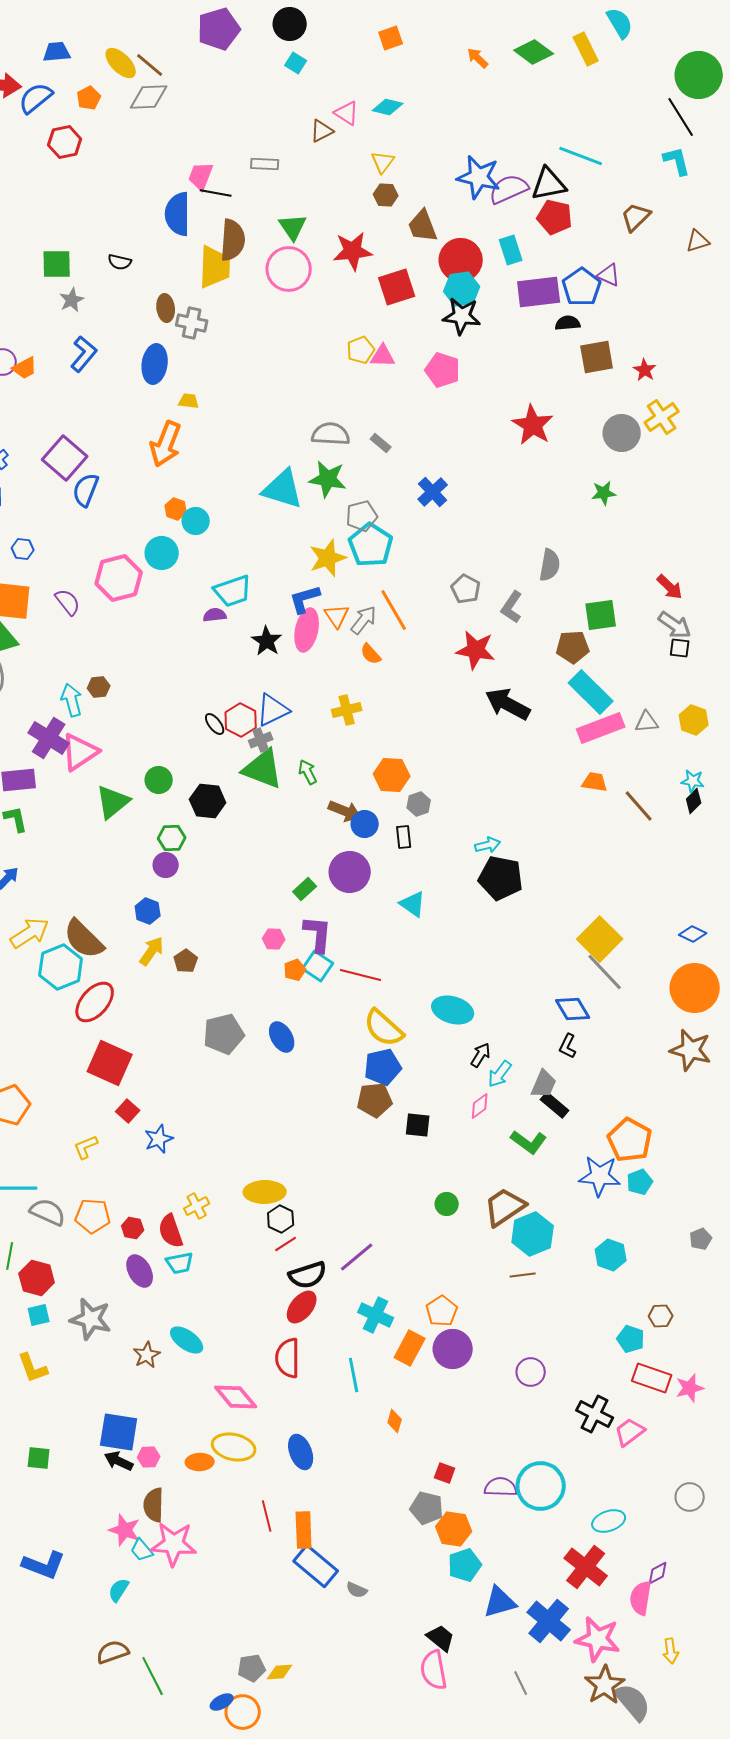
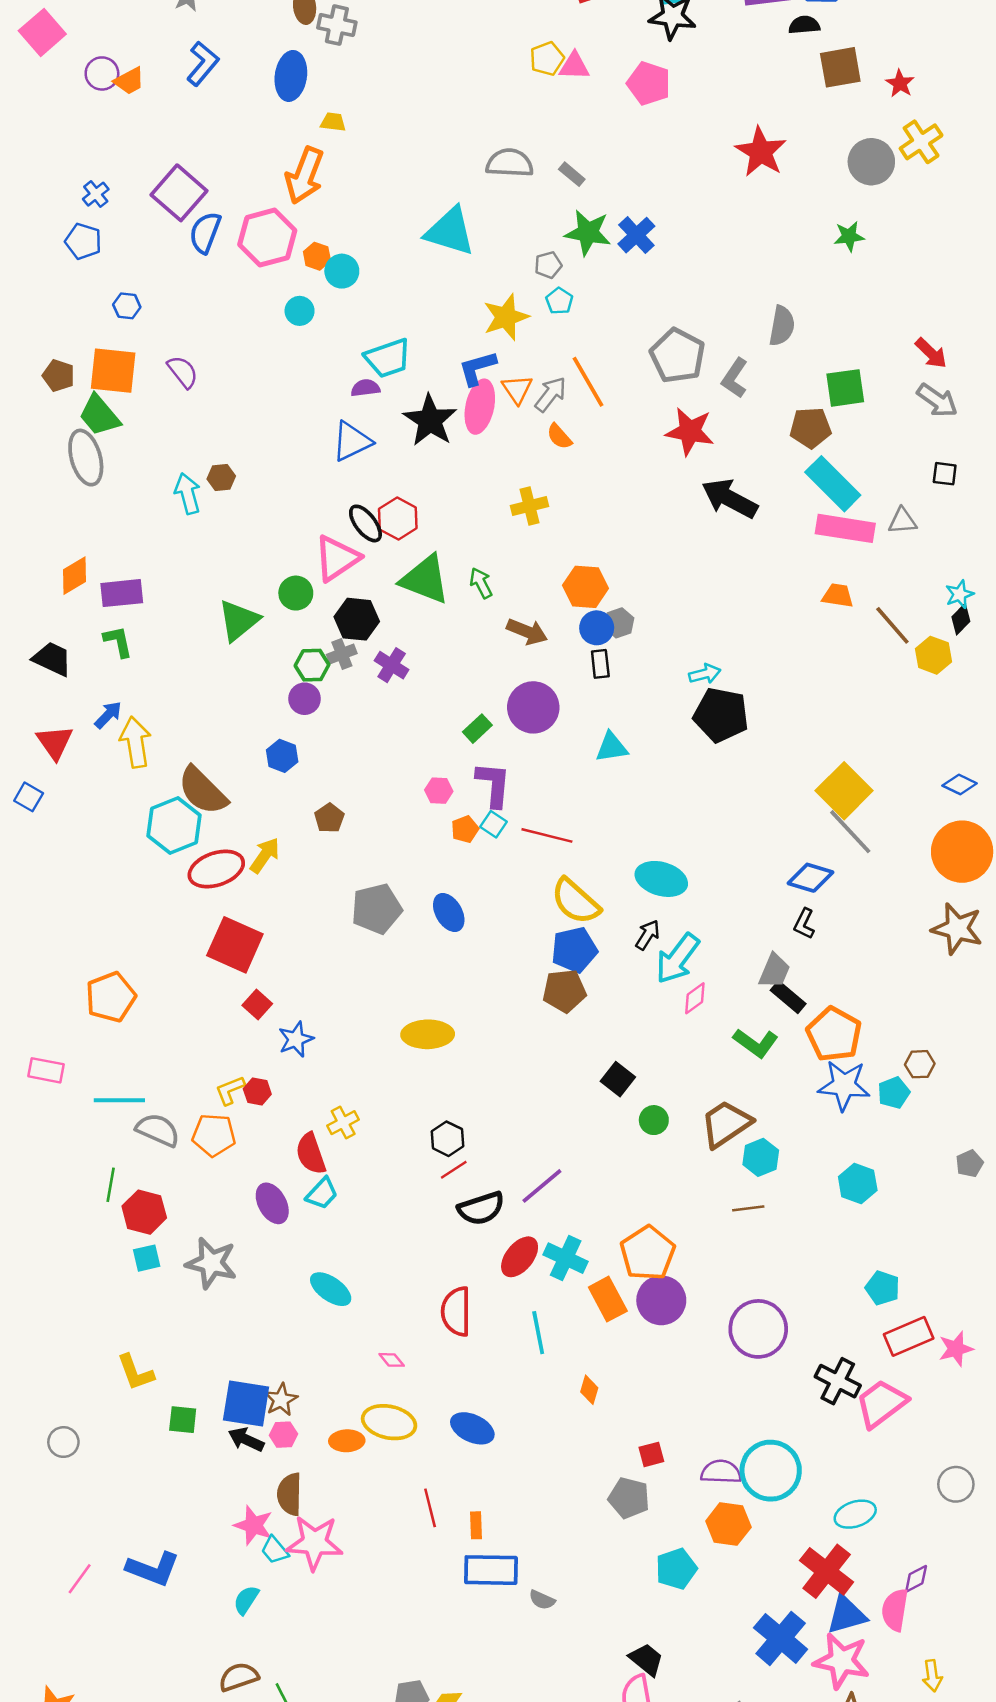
green star: (328, 479) -> (588, 233), moved
gray pentagon: (362, 516) -> (548, 265), size x0.7
cyan pentagon: (371, 545) -> (559, 301), size x0.5
cyan circle: (162, 553) -> (300, 311), size x0.7
pink hexagon: (119, 578) -> (267, 238), moved
gray pentagon: (466, 589) -> (677, 356), size x1.5
black star: (267, 641) -> (430, 420), size x1.4
black square: (680, 648) -> (945, 474), moved
blue triangle: (273, 710) -> (352, 441), moved
yellow hexagon: (694, 720) -> (933, 655), moved
black ellipse: (215, 724) -> (365, 523), size x1.4
pink rectangle: (601, 728) -> (845, 528), turned 30
purple cross: (49, 738) -> (392, 665), moved, size x0.7
gray cross: (261, 740) -> (342, 654), moved
pink triangle: (80, 752) -> (337, 558), moved
cyan star: (693, 781) -> (960, 594), turned -30
blue circle: (365, 824) -> (597, 628), moved
cyan triangle: (413, 904) -> (612, 747), turned -44
yellow arrow: (30, 933) -> (135, 742), moved, turned -66
yellow arrow: (152, 951) -> (265, 855), moved
cyan square: (318, 966) -> (493, 824), size x0.7
red ellipse: (95, 1002) -> (216, 869), turned 30
blue diamond: (573, 1009) -> (810, 878), turned -42
black arrow: (481, 1055) -> (648, 935), moved
cyan arrow: (500, 1074) -> (677, 958), moved, size x1.5
black square: (418, 1125) -> (618, 1079), moved, turned 32
orange pentagon: (630, 1140) -> (834, 1034), moved
yellow L-shape: (86, 1147) -> (230, 1090), moved
yellow ellipse: (265, 1192) -> (428, 1034), moved
red hexagon: (133, 1228) -> (257, 1091), moved
cyan hexagon: (533, 1234) -> (761, 1157), size x0.7
cyan trapezoid: (180, 1263) -> (322, 1193), turned -36
red ellipse: (302, 1307) -> (520, 1257), moved
orange pentagon: (442, 1311) -> (648, 1253), size x1.4
brown hexagon: (661, 1316) -> (920, 1064), moved
orange rectangle: (410, 1348) -> (608, 1299), turned -56
brown star: (147, 1355) -> (281, 1400), moved
yellow L-shape: (33, 1368) -> (135, 1372), moved
purple circle: (531, 1372) -> (758, 1329), size x1.6
red rectangle: (652, 1378) -> (909, 1336), turned -42
pink diamond: (236, 1397) -> (392, 1360), size x0.5
pink trapezoid: (630, 1432) -> (881, 1403), size x1.4
blue ellipse: (301, 1452) -> (472, 1428), turned -44
green square: (39, 1458) -> (183, 1420), moved
red square: (445, 1473) -> (651, 1454), turned -35
orange hexagon: (454, 1529) -> (728, 1524), moved
orange rectangle: (304, 1530) -> (476, 1525), size x0.6
blue rectangle: (316, 1566) -> (491, 1570), turned -39
blue triangle: (500, 1602) -> (846, 1615), moved

